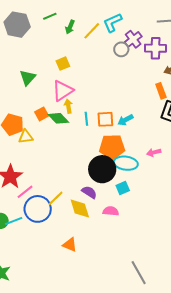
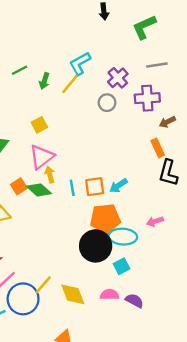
cyan L-shape: (113, 23) -> (80, 63), moved
purple cross: (133, 39) -> (118, 78), moved
purple semicircle: (89, 192) -> (134, 301), moved

